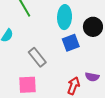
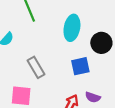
blue square: (71, 43) -> (80, 66), moved

